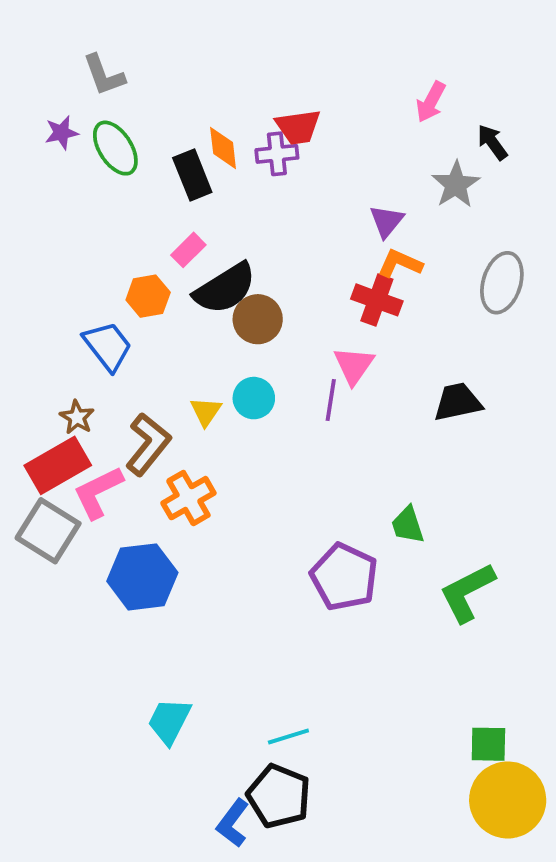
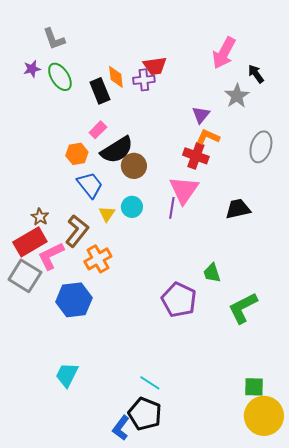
pink arrow: (431, 102) -> (224, 53), size x1.5
blue trapezoid: (108, 346) -> (90, 185), moved
pink triangle: (354, 365) -> (184, 190), size x1.4
cyan trapezoid: (169, 721) -> (67, 375), moved
cyan line: (288, 737) -> (150, 383), turned 50

